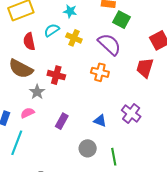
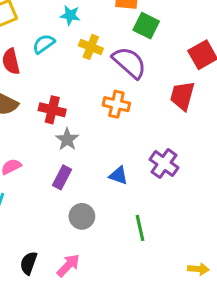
yellow cross: (74, 38) -> (91, 47), moved
gray star: (37, 92) -> (67, 139), moved
gray circle: (88, 148) -> (82, 216), moved

